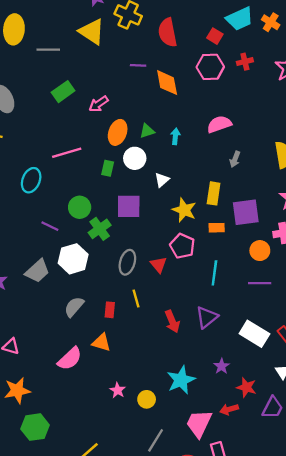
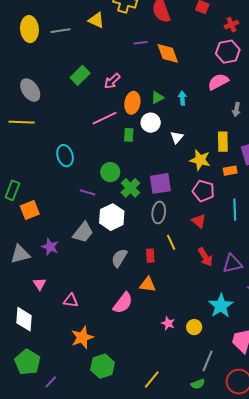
yellow triangle: (92, 32) -> (96, 20), size x0.7
gray line: (48, 50) -> (61, 31), moved
pink hexagon: (210, 67) -> (228, 52), moved
pink line: (67, 153) -> (105, 118), moved
cyan ellipse: (31, 180) -> (65, 156), turned -30
purple square: (129, 206) -> (160, 183), moved
red triangle: (159, 265) -> (199, 221), moved
purple triangle: (207, 317) -> (232, 264), moved, turned 35

